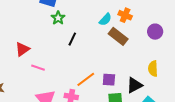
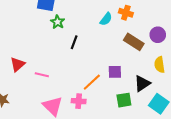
purple circle: (155, 32) -> (158, 35), moved
brown rectangle: (118, 36) -> (134, 42), moved
red triangle: (22, 49) -> (18, 64), moved
purple square: (109, 80) -> (115, 72), moved

